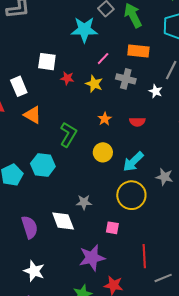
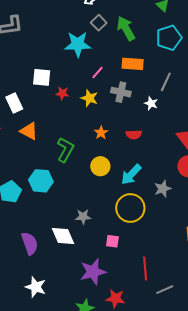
gray star: (164, 177) -> (163, 189), turned -30

